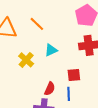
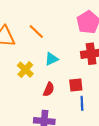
red semicircle: (50, 89) -> (49, 89), moved
blue line: (69, 94) -> (82, 103), moved

